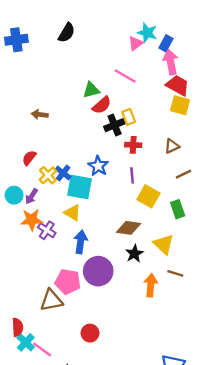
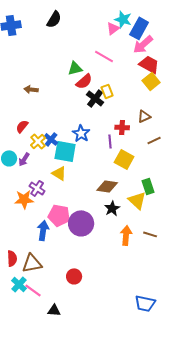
blue rectangle: (166, 43) -> (139, 28), size x1.5
pink arrow: (171, 62) -> (143, 44), turned -120
yellow square: (180, 105) -> (151, 81), turned 36
black cross: (115, 125) -> (95, 98), turned -30
red cross: (133, 145) -> (122, 127), moved
green rectangle: (178, 209) -> (148, 186), moved
orange star: (32, 220) -> (24, 199), moved
blue arrow: (81, 242) -> (43, 230), moved
brown line: (175, 273) -> (150, 234), moved
pink pentagon: (68, 282) -> (59, 215), moved
brown triangle: (51, 300) -> (32, 263), moved
red semicircle: (18, 327) -> (12, 258), moved

